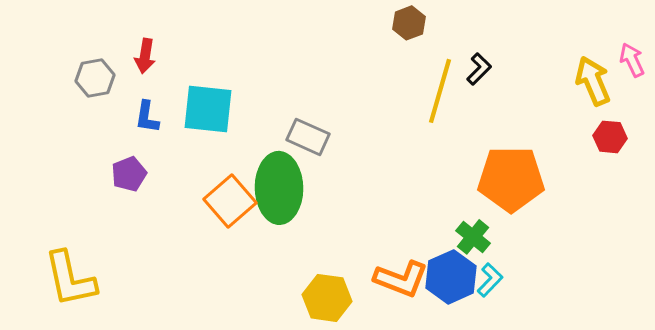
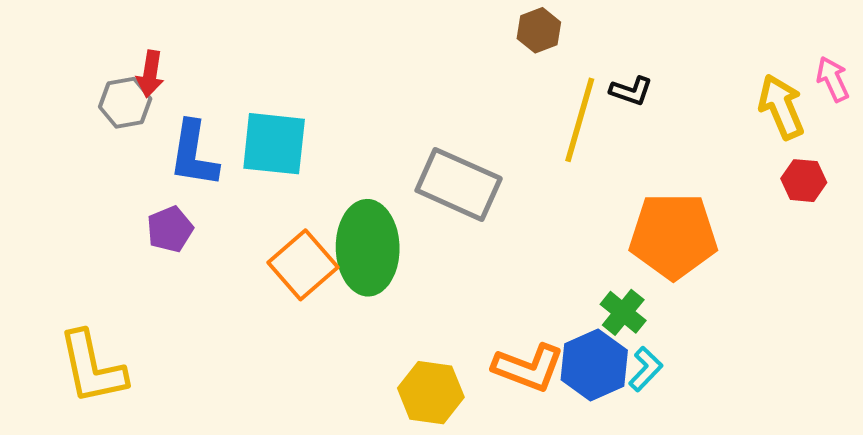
red arrow: (145, 56) -> (150, 74), moved
black L-shape: (479, 69) -> (631, 91), turned 64
blue L-shape: (147, 117) -> (194, 154), size x1.6
gray rectangle: (308, 137) -> (459, 184), moved, size x1.5

